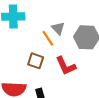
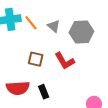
orange line: (48, 38) -> (31, 23), moved

